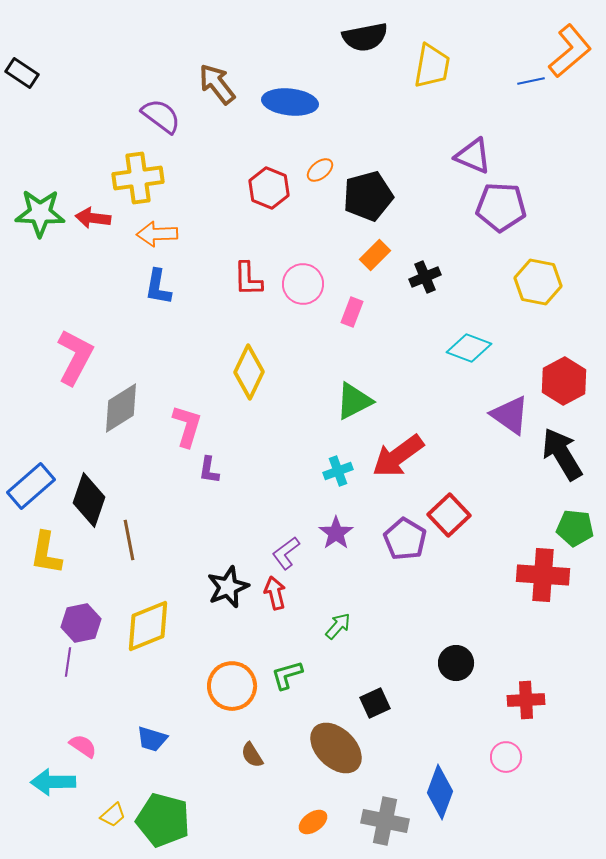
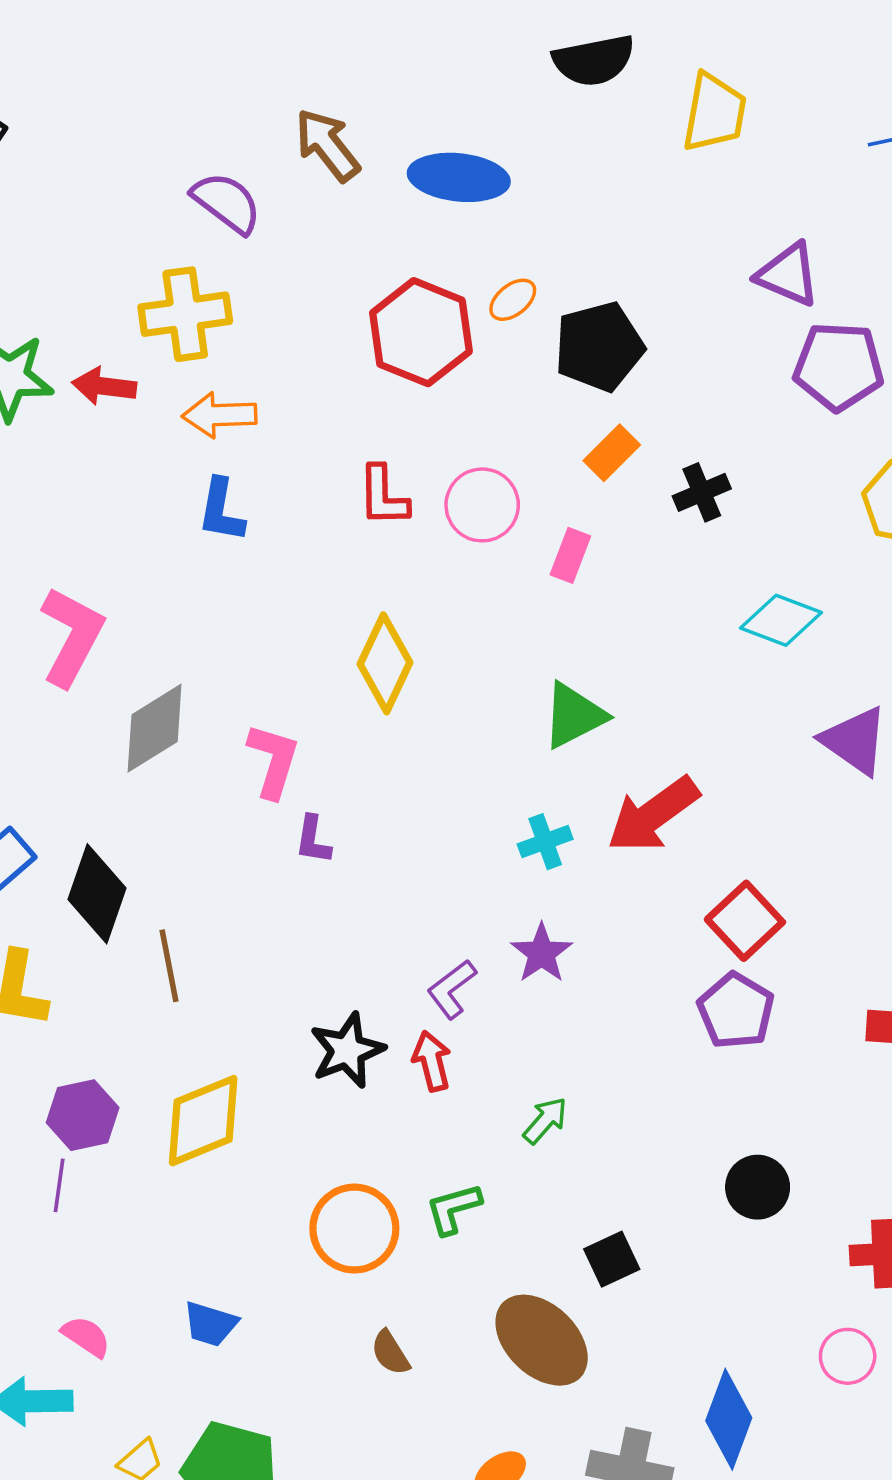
red hexagon: (269, 188) -> (421, 332), size x1.4
purple pentagon: (405, 539) -> (736, 1011), moved

